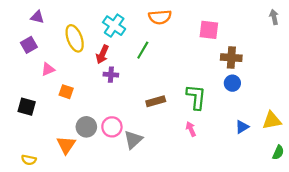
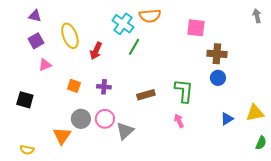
cyan cross: (114, 26) -> (123, 24), moved
purple square: (29, 45) -> (36, 41), moved
purple cross: (111, 75) -> (104, 87), moved
orange square: (66, 92) -> (74, 86), moved

